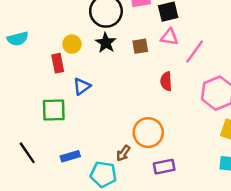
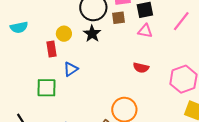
brown square: (140, 46) -> (119, 18), moved
pink line: (195, 52) -> (181, 21), moved
red semicircle: (166, 81) -> (141, 68), turned -77

